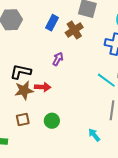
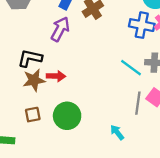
purple arrow: (58, 59) -> (60, 29), moved, size x1.5
green circle: (52, 121) -> (67, 116), size x1.5

